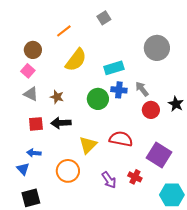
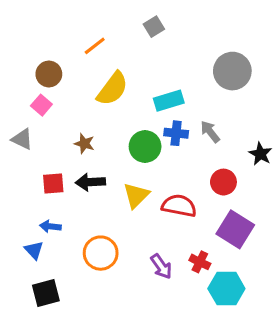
gray triangle: (31, 94) -> (22, 139), moved
red circle: (151, 110) -> (223, 182), moved
yellow triangle: (88, 145) -> (136, 195), moved
cyan hexagon: (172, 195) -> (226, 289), moved

